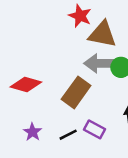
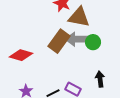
brown rectangle: (76, 92) -> (59, 41), moved

